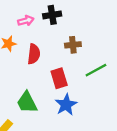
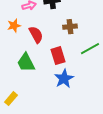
red semicircle: (34, 54) -> (36, 35), turned -36
green trapezoid: (27, 102) -> (26, 63), moved

